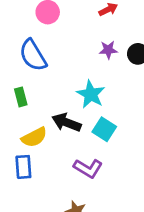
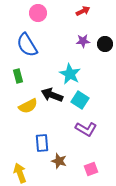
blue rectangle: (23, 167) -> (42, 143), moved
purple L-shape: (88, 168) -> (86, 129), moved

